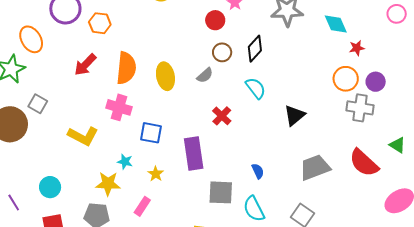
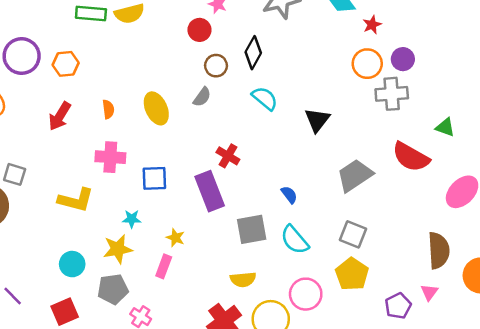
orange semicircle: (126, 68) -> (108, 109), size x0.5
red cross: (222, 116) -> (228, 156), moved
yellow star: (156, 174) -> (175, 238), moved
cyan circle: (50, 187) -> (72, 264), moved

